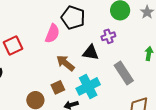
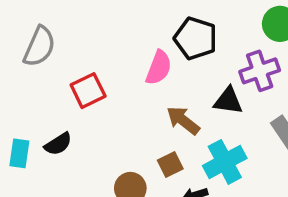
purple cross: (108, 36) -> (260, 71), size x1.5

